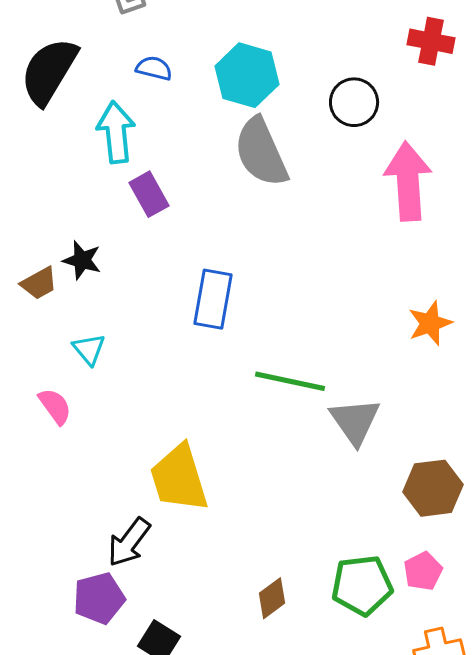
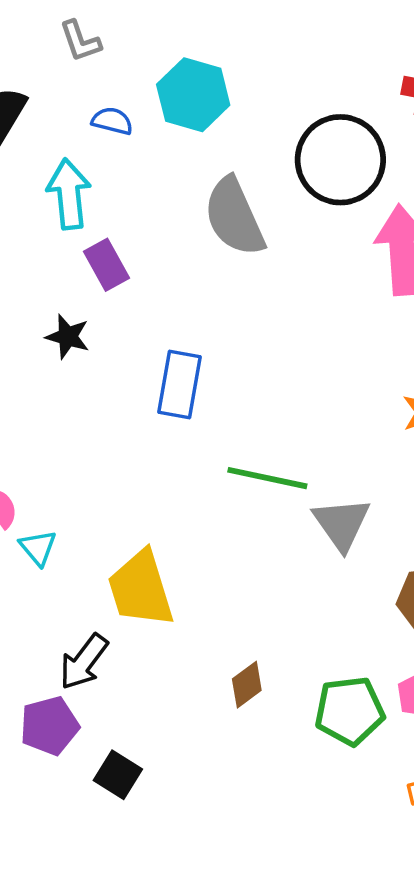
cyan hexagon: (247, 75) -> (193, 95), moved
black circle: (354, 102) -> (340, 160), size x1.6
black star: (82, 260) -> (68, 337), moved
cyan triangle: (89, 349) -> (38, 548), moved
brown diamond: (272, 598) -> (247, 685), moved

